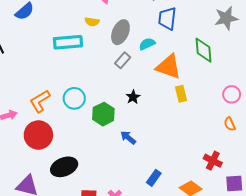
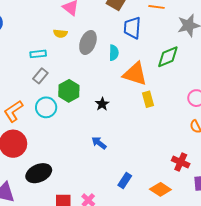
cyan rectangle: (68, 42) -> (38, 54), size x0.6
cyan semicircle: (147, 44) -> (114, 53), turned 119
green diamond: (204, 50) -> (168, 57), turned 75
gray rectangle: (123, 60) -> (40, 76), moved
green hexagon: (103, 114) -> (69, 91), moved

